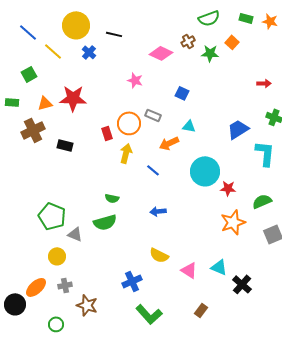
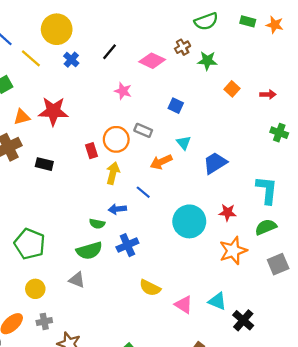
black line: (114, 34) -> (109, 52), moved, turned -63
orange square: (232, 42) -> (232, 89), moved
cyan triangle: (189, 126) -> (184, 143), turned 40
blue trapezoid: (238, 129) -> (215, 163), moved
cyan L-shape: (265, 153) -> (267, 190), moved
cyan circle: (205, 171) -> (189, 221), moved
blue arrow: (158, 211) -> (117, 209), moved
gray triangle: (75, 234) -> (77, 280), moved
blue cross: (132, 281) -> (127, 245), moved

